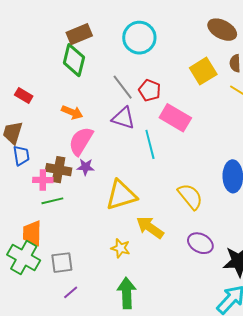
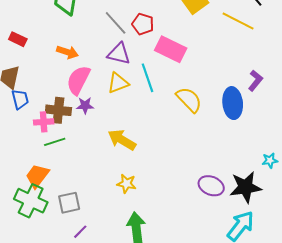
yellow triangle: (121, 195) -> (118, 83), moved, size x0.7
yellow semicircle: (190, 196) -> (189, 100), moved
yellow arrow: (150, 227) -> (122, 140), moved
orange trapezoid: (32, 233) -> (37, 176), turned 40
purple ellipse: (200, 243) -> (211, 186), moved

